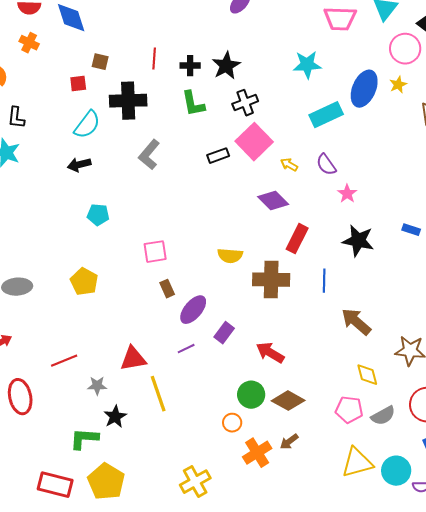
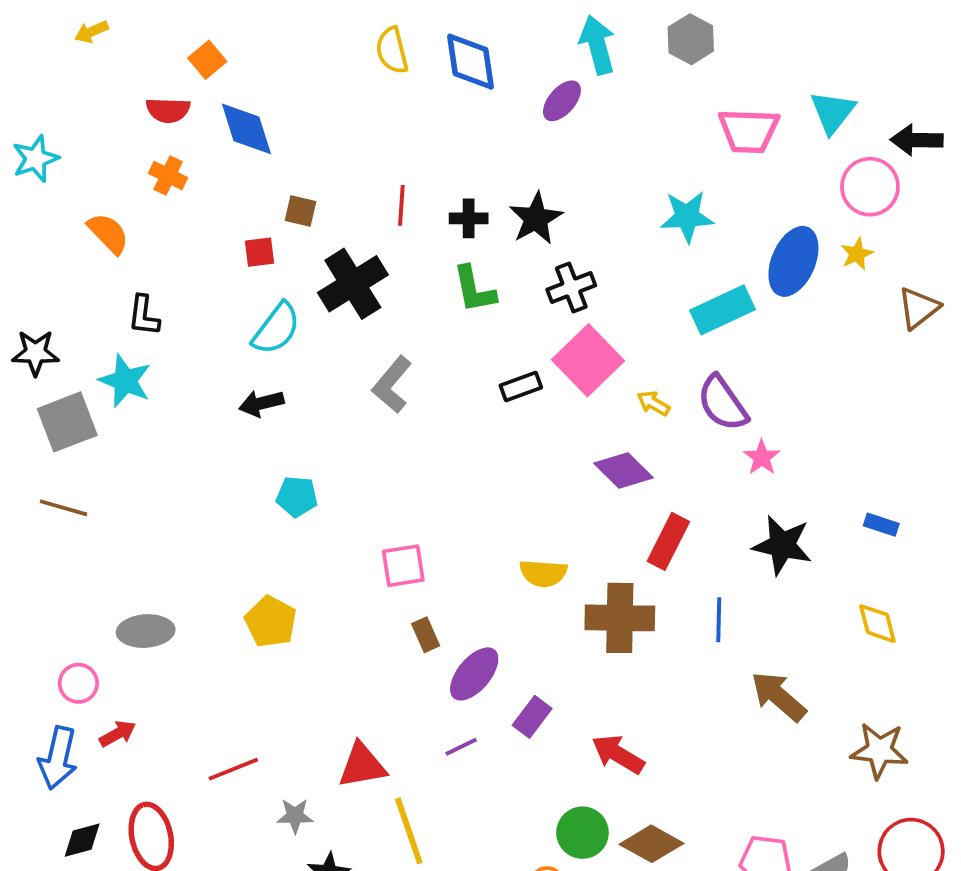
black cross: (128, 101) -> (353, 284), turned -30
purple semicircle: (326, 165) -> (722, 403), size x1.4
yellow diamond: (367, 375) -> (877, 624), moved

